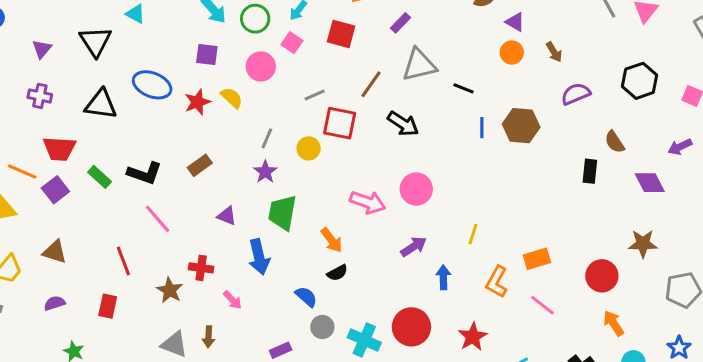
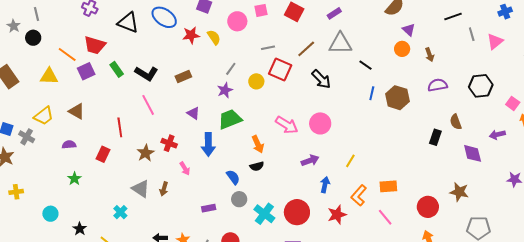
pink square: (292, 43) -> (261, 10), turned 32
green trapezoid: (282, 213) -> (230, 119), turned 45
red star: (473, 337) -> (337, 215), moved

